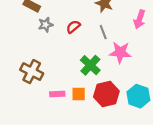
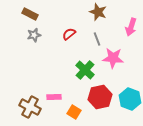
gray star: (46, 25) -> (34, 35), moved
brown cross: (32, 72) -> (30, 107), moved
orange square: (79, 94) -> (74, 112), moved, turned 32

